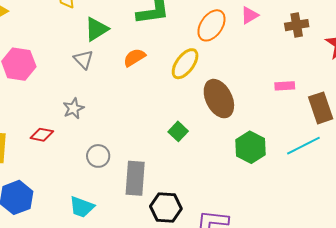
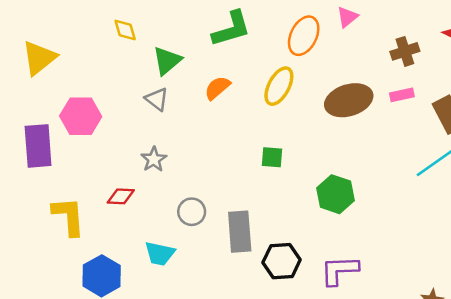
brown cross: (297, 25) -> (405, 51), moved
brown ellipse: (219, 99) -> (349, 100), moved, turned -72
green square: (178, 131) -> (272, 157), moved, turned -30
green hexagon: (251, 147) -> (335, 194), moved
cyan trapezoid: (82, 207) -> (160, 254), moved

